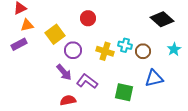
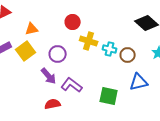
orange triangle: (27, 25) -> (32, 29), moved
yellow square: (55, 34) -> (26, 51), moved
yellow cross: (105, 51) -> (89, 41), moved

